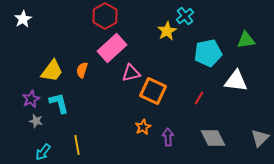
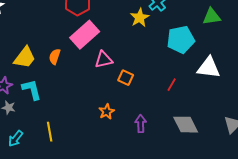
green triangle: (246, 40) -> (212, 17), moved
orange square: (153, 91) -> (126, 78), size x0.6
orange star: (143, 127) -> (107, 112), moved

